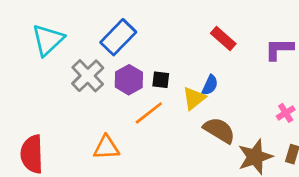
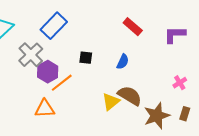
purple hexagon: (129, 80) -> (48, 72), moved
yellow triangle: (194, 98) -> (111, 102), moved
orange line: (149, 113) -> (62, 83), moved

